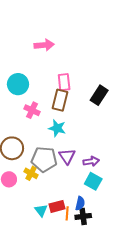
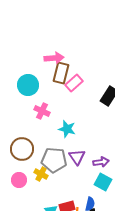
pink arrow: (44, 45) -> (54, 58), moved
pink rectangle: (64, 82) -> (74, 83), turned 54
brown rectangle: (60, 100) -> (61, 73), moved

